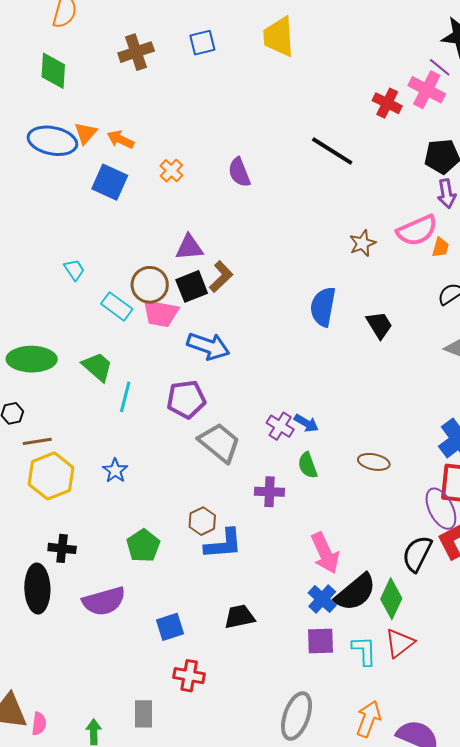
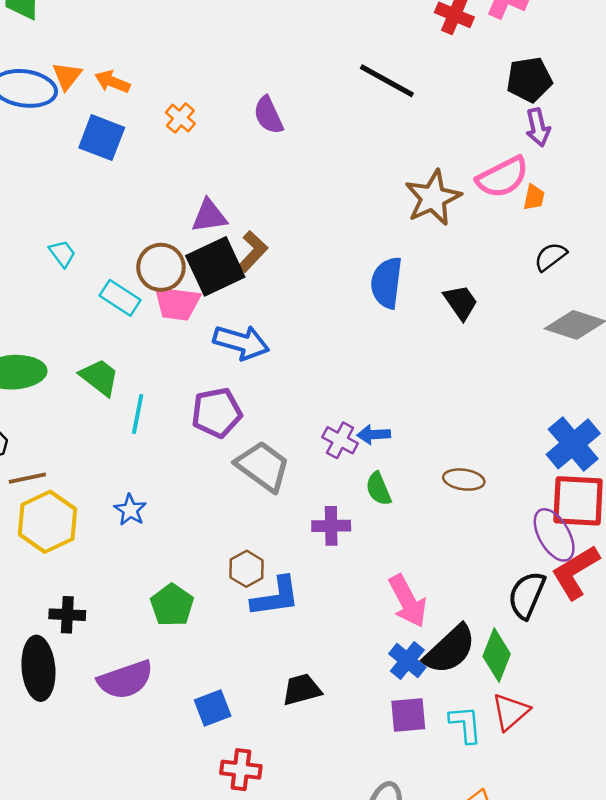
brown star: (363, 243) -> (433, 198), size x1.6
black square: (192, 286) -> (215, 266), size x1.4
blue arrow: (306, 423) -> (374, 435), turned 150

